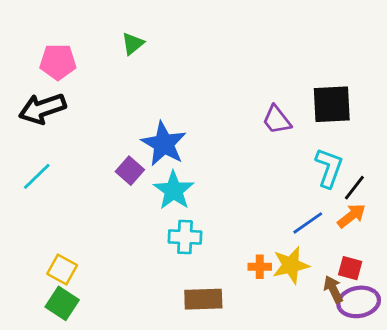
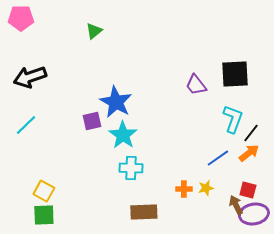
pink pentagon: (58, 62) -> (21, 18), moved
purple square: (130, 171) -> (92, 121), turned 36
yellow star: (291, 265) -> (206, 188), size x0.6
green square: (62, 303) -> (44, 215), turned -35

